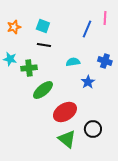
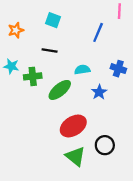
pink line: (105, 18) -> (119, 11), moved
cyan square: (43, 26) -> (53, 20), moved
green ellipse: (43, 90) -> (60, 90), moved

